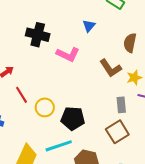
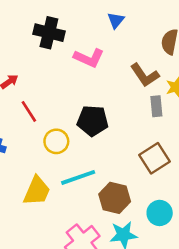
gray rectangle: (121, 105) -> (156, 106), moved
yellow circle: (45, 107) -> (56, 141), moved
black pentagon: (73, 118) -> (93, 121), moved

